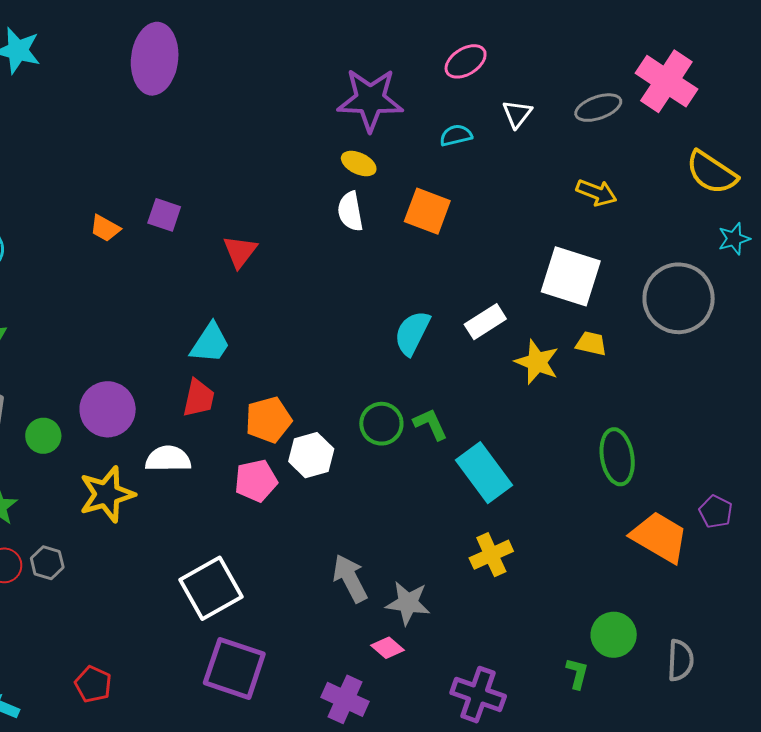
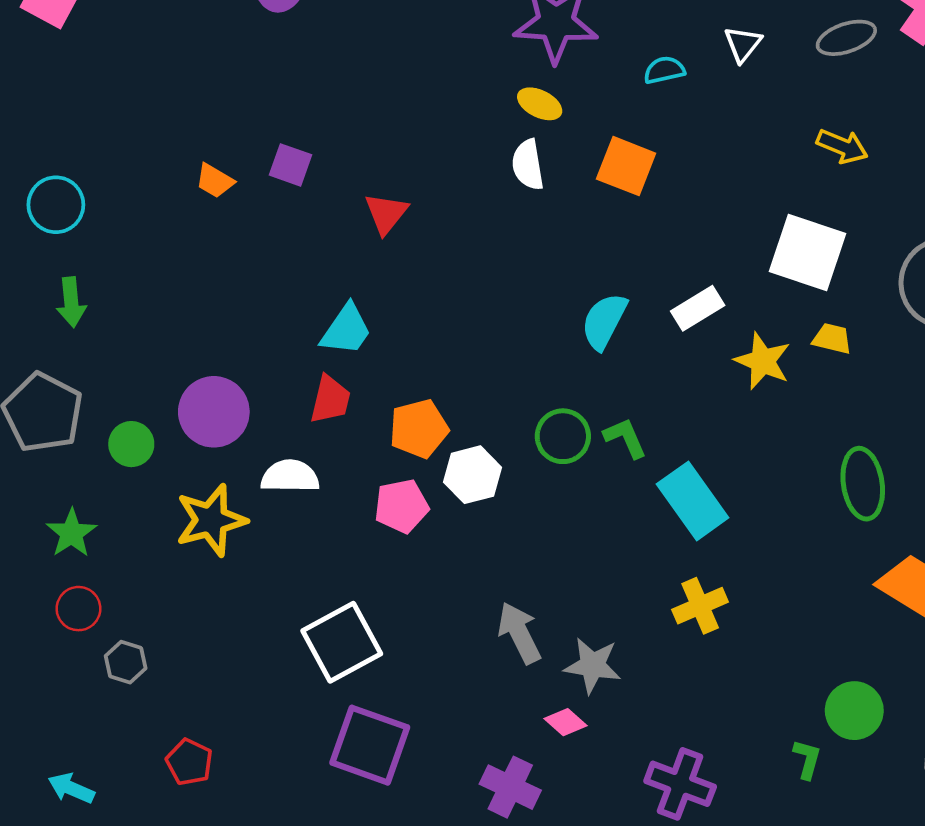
gray hexagon: (47, 563) -> (126, 662), moved

